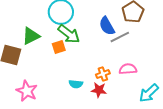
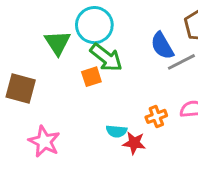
green triangle: (31, 36) -> (57, 43), moved, turned -36
red star: (99, 90) -> (134, 143), moved

